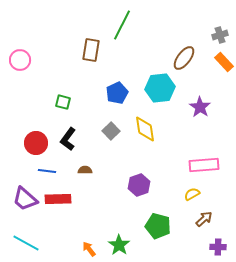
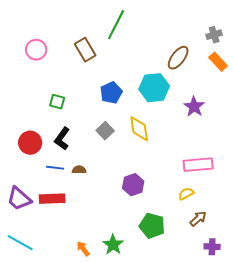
brown rectangle: (91, 50) -> (85, 50), turned -40
pink circle: (20, 60) -> (36, 50), moved
blue line: (47, 171) -> (55, 168), moved

